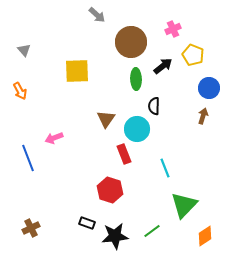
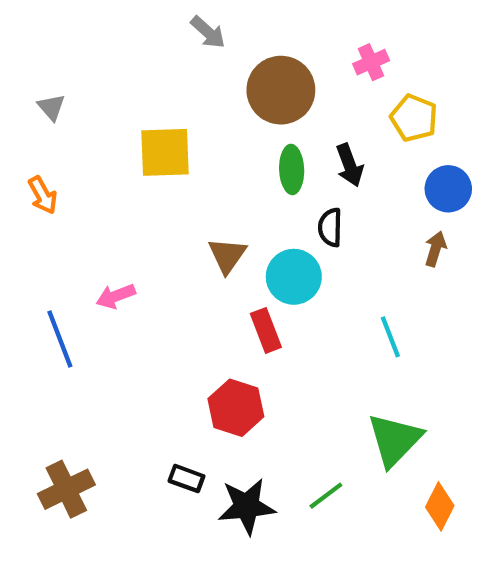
black arrow: (163, 66) -> (350, 165), moved, turned 108
cyan line: (165, 168) -> (390, 337), moved
brown cross: (31, 228) -> (66, 489), size x1.4
orange diamond: (205, 236) -> (440, 506), turned -30

